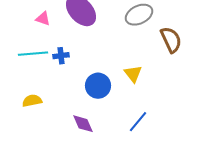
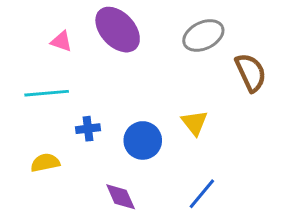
blue cross: (61, 56) -> (88, 129), moved

